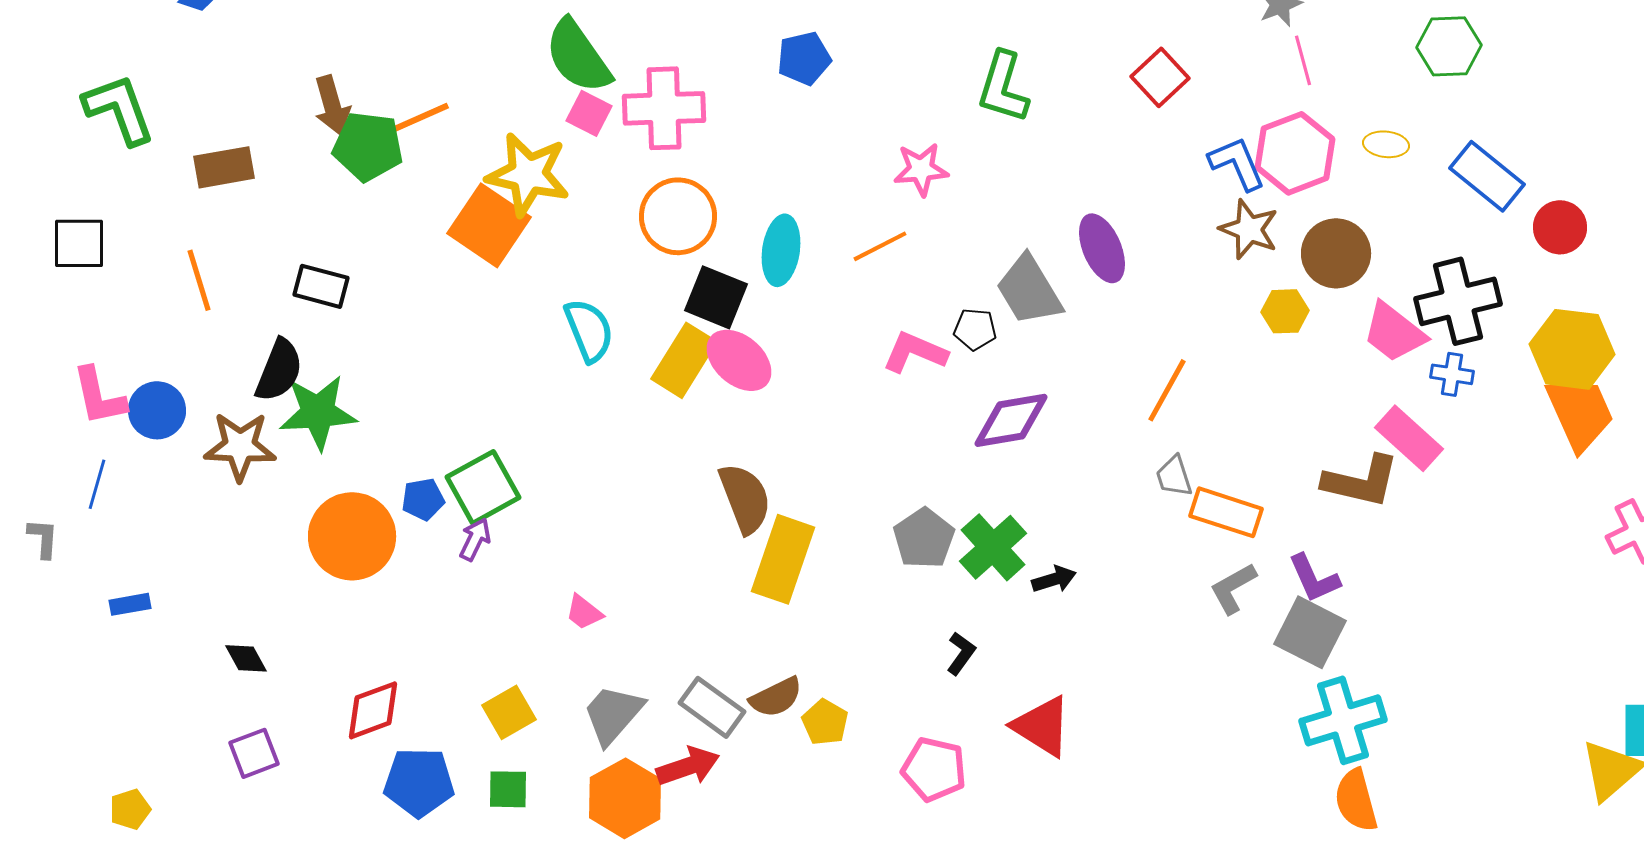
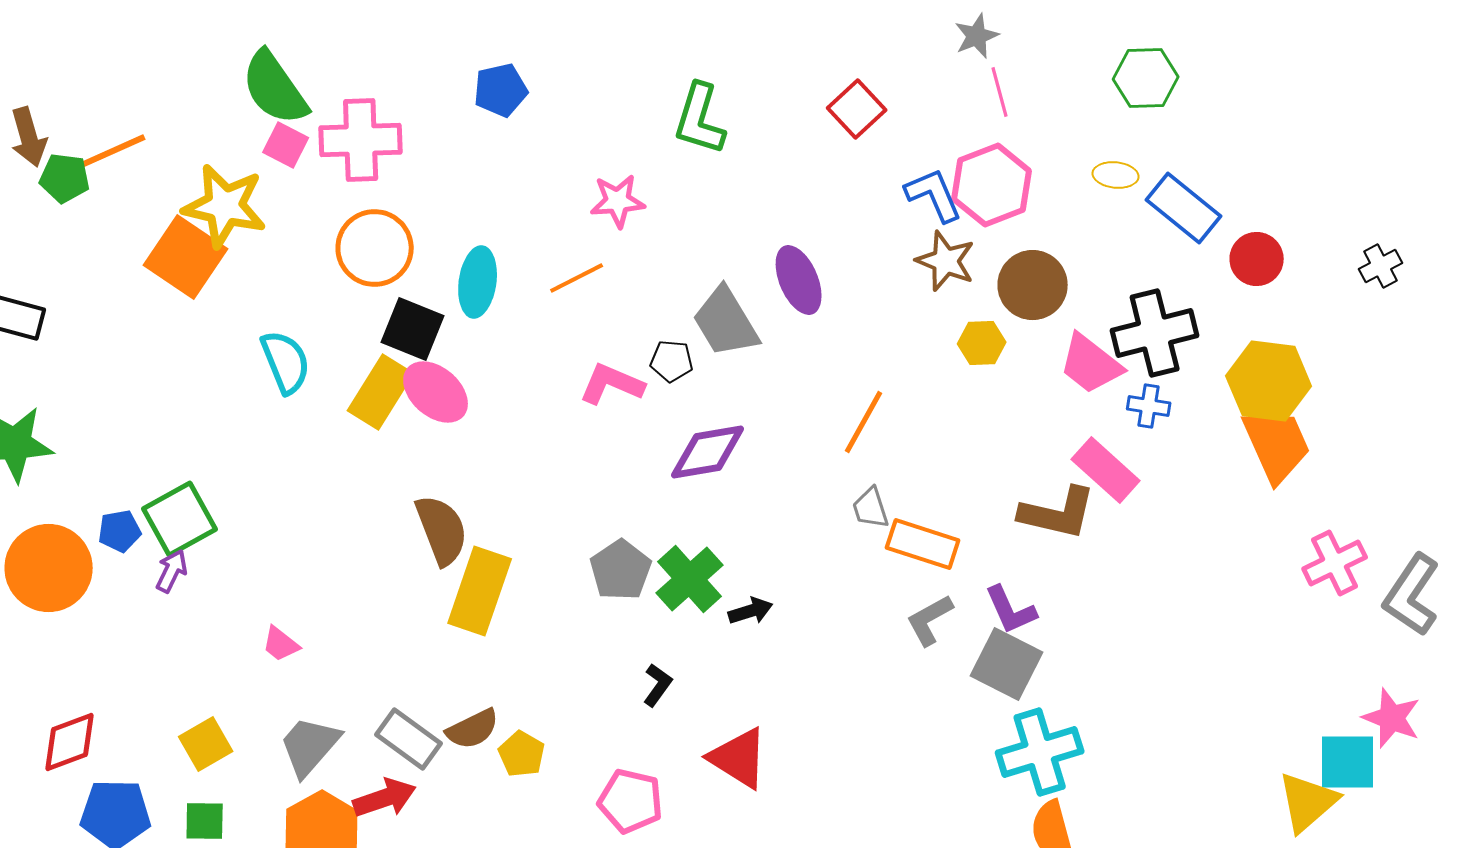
yellow ellipse: (1386, 144) -> (1116, 175), moved
green pentagon: (368, 146) -> (65, 178), size x0.7

